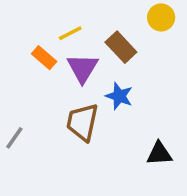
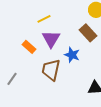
brown rectangle: (121, 47) -> (88, 33), moved
orange rectangle: (44, 58) -> (29, 47), moved

